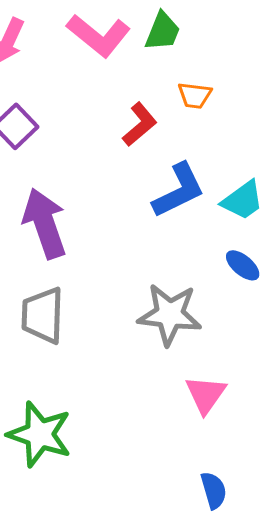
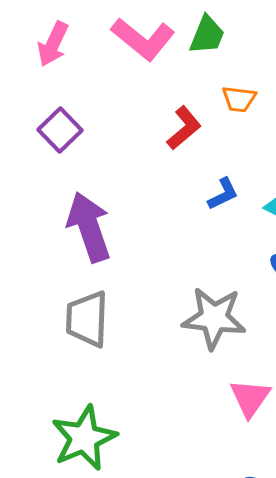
blue L-shape: (179, 190) -> (223, 194), size x0.6
green star: (40, 434) -> (84, 438), turned 30

